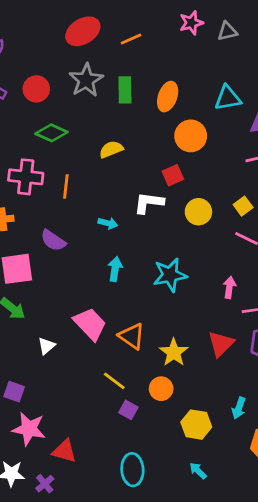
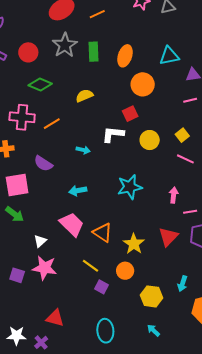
orange line: (66, 186) -> (52, 124), turned 54
cyan arrow: (115, 269) -> (78, 191), moved, turned -108
pink star: (29, 429) -> (45, 268), moved

